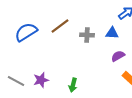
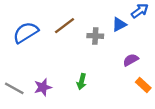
blue triangle: (112, 33) -> (119, 24), moved, turned -32
green arrow: (73, 85) -> (82, 82), moved

